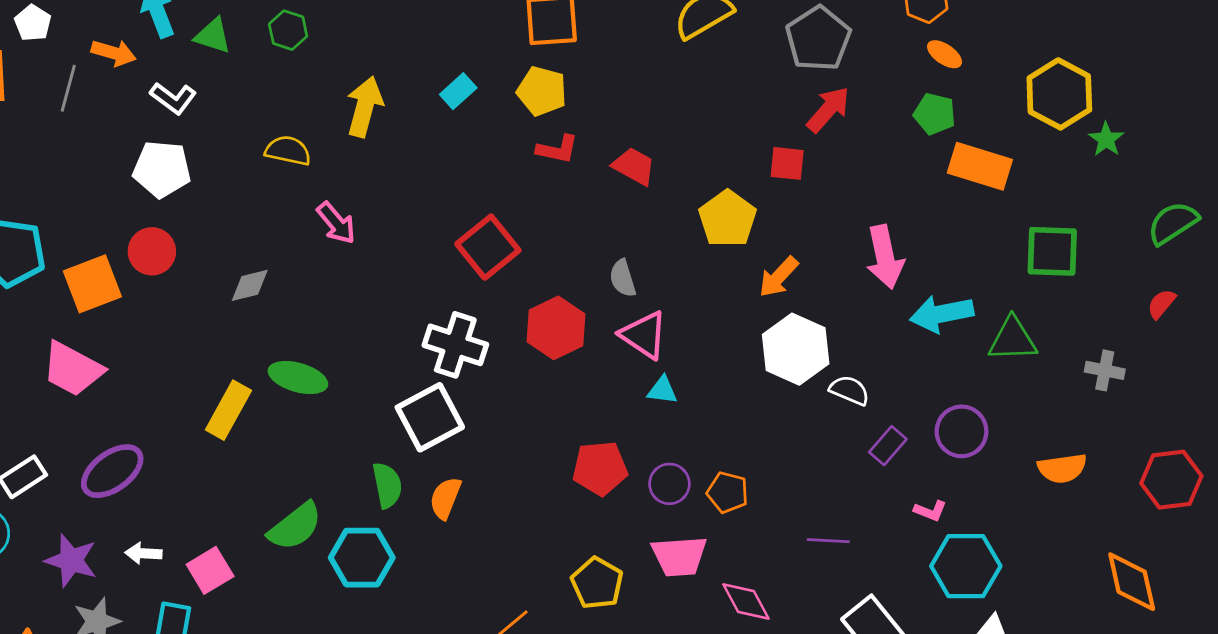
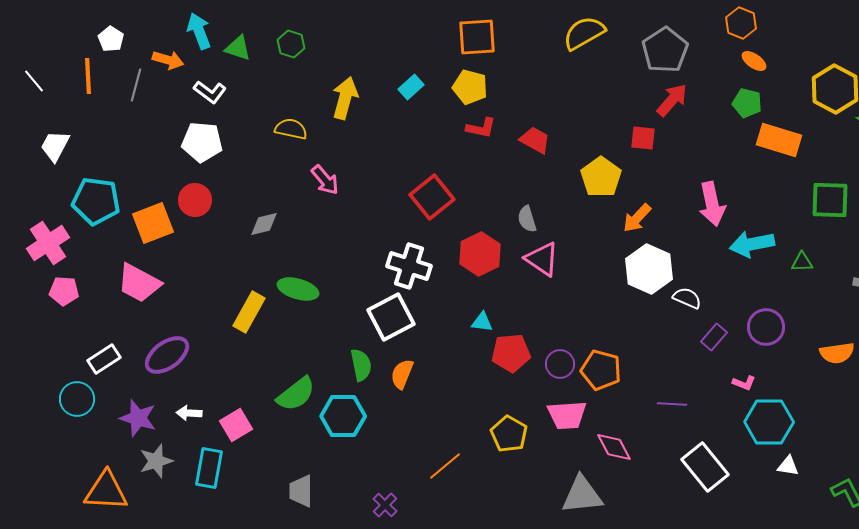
green triangle: (1013, 339) -> (802, 262), size x0.6
cyan triangle: (662, 390) -> (482, 322), moved
orange pentagon: (728, 492) -> (601, 370), size x1.4

